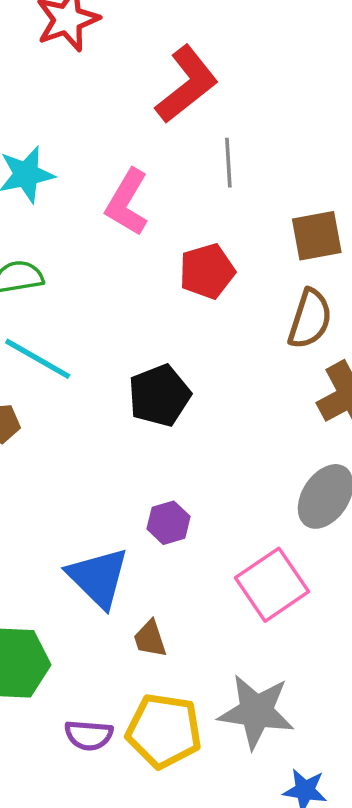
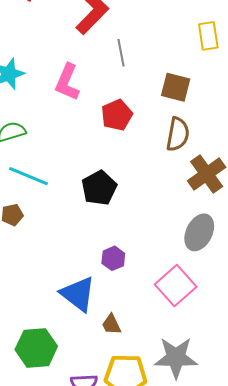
brown square: (317, 236) -> (176, 87), turned 32

